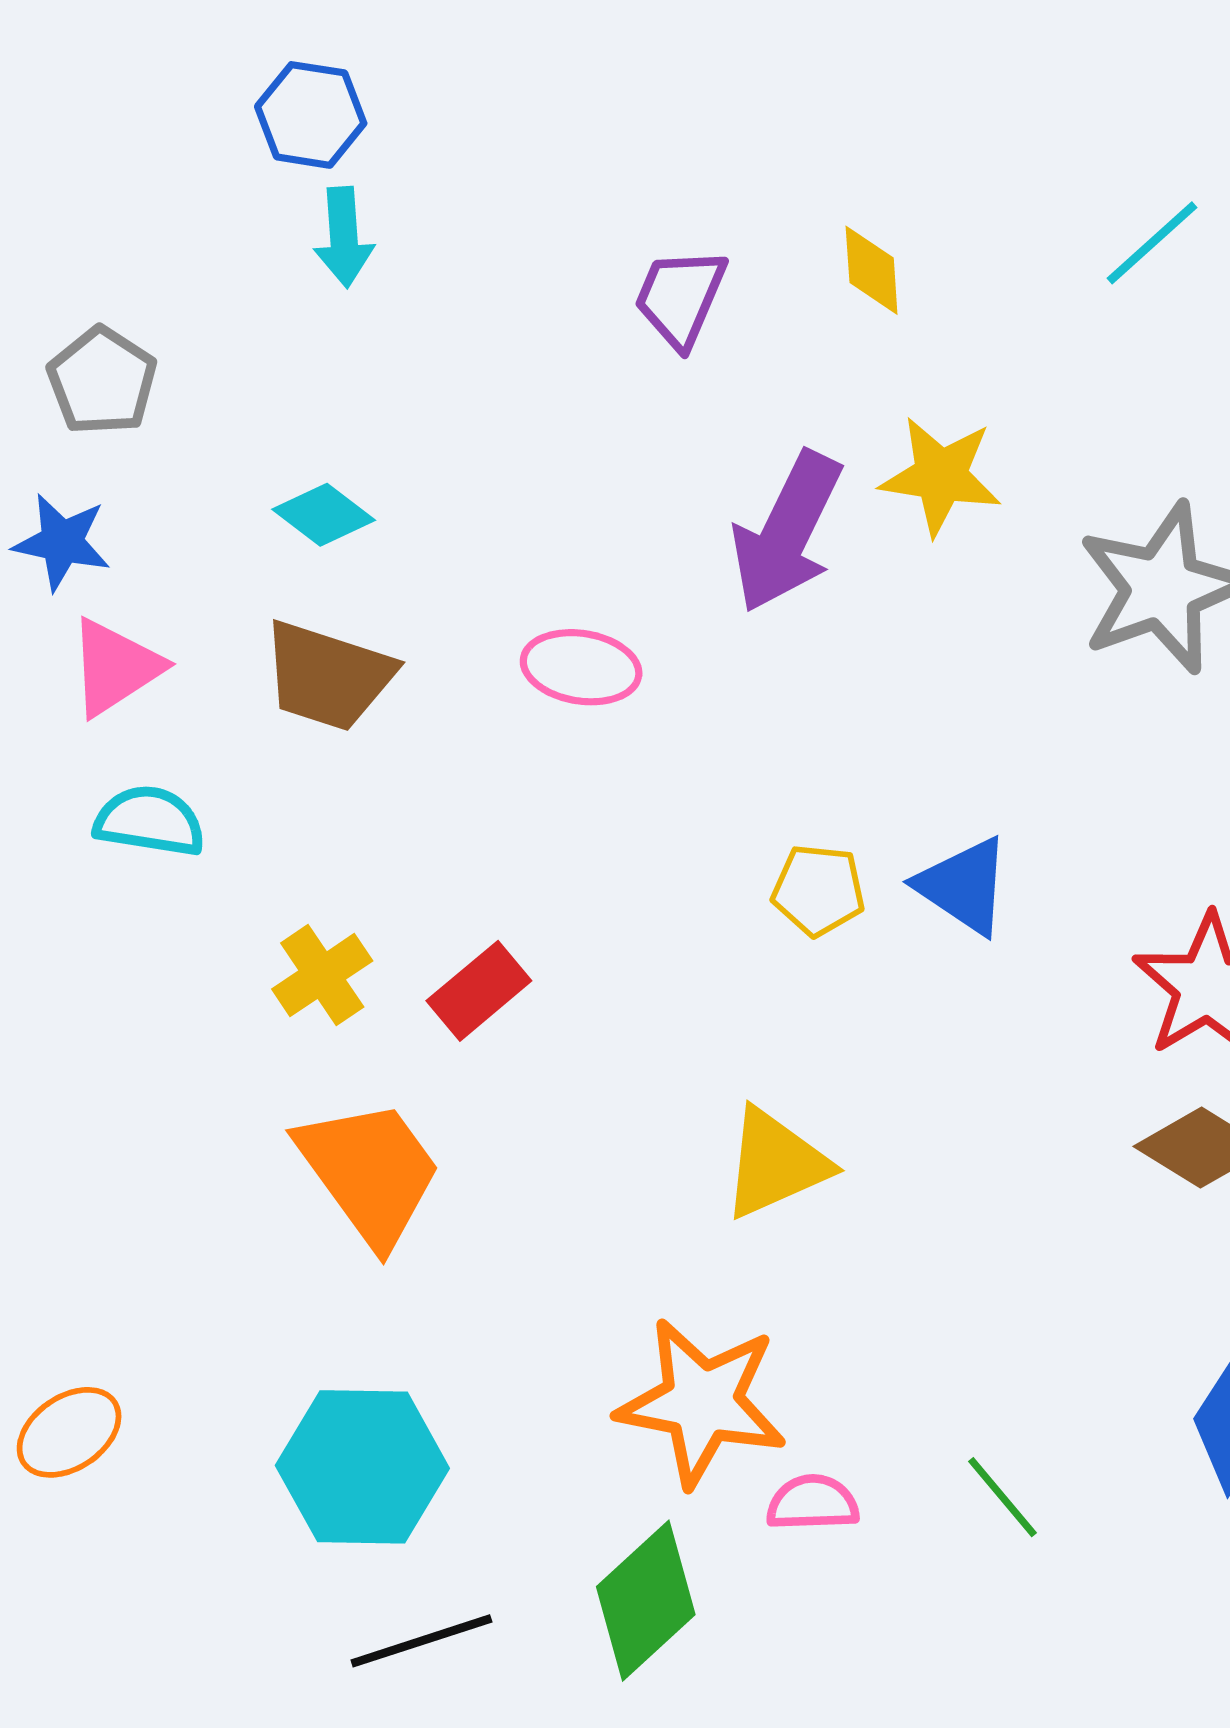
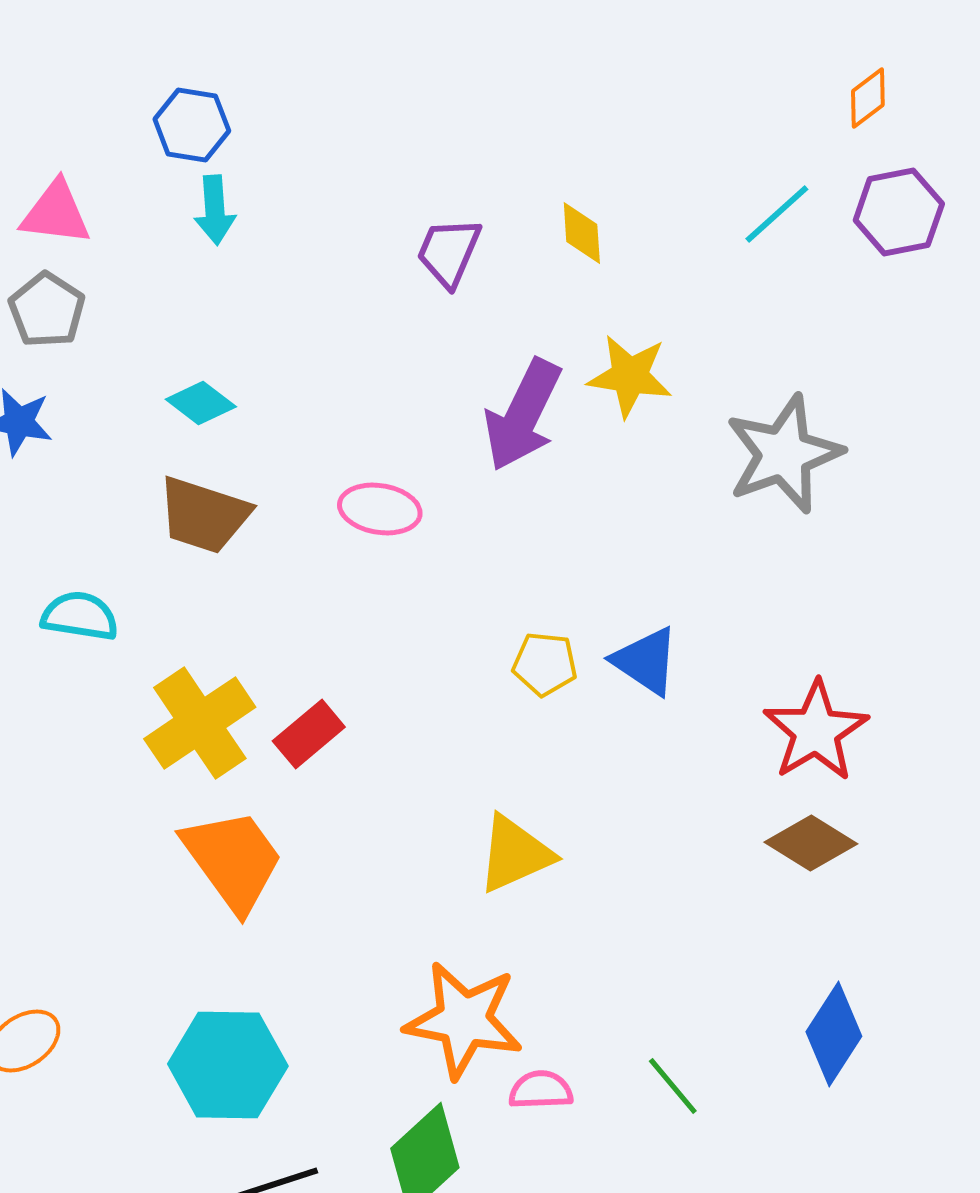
pink triangle: (115, 667) -> (56, 213), moved, turned 40
yellow cross: (322, 975) -> (200, 723), size x1.6

